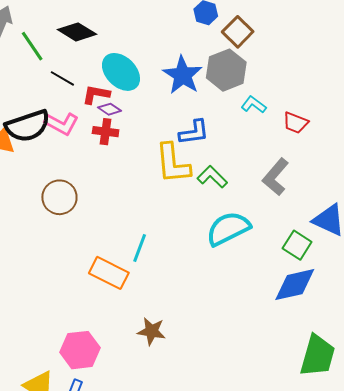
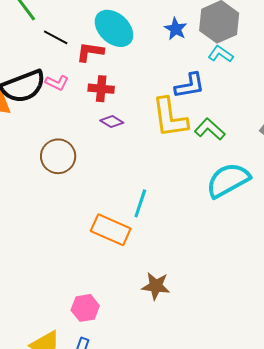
blue star: (183, 75) -> (176, 29), size x0.6
cyan L-shape: (254, 105) -> (221, 54), moved
purple diamond: (109, 109) -> (112, 122), moved
pink L-shape: (62, 124) -> (57, 83), size x0.7
pink hexagon: (80, 350) -> (85, 308), size x0.7

